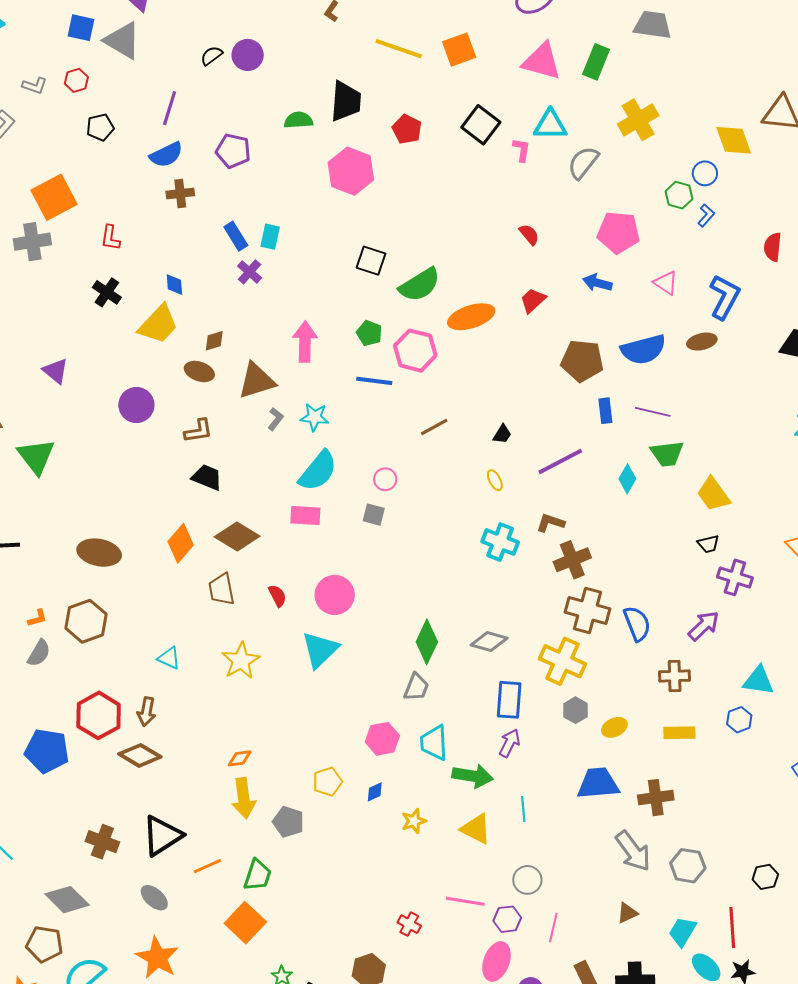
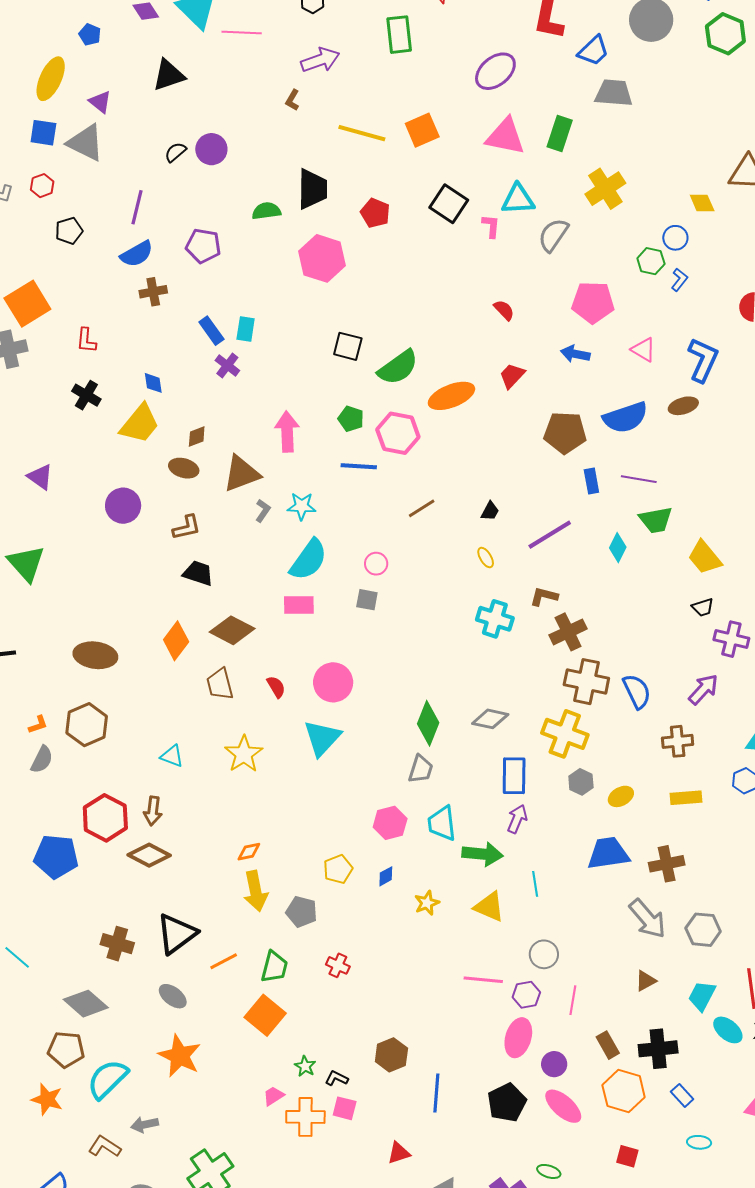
yellow diamond: (734, 140) -> (702, 203), size x0.7
red cross: (409, 924) -> (338, 965), moved

